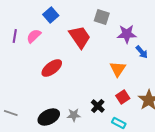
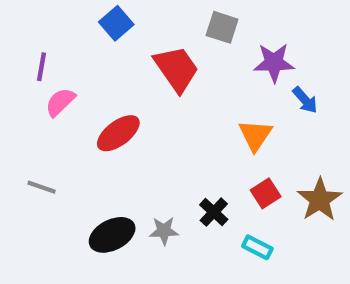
pink semicircle: (34, 36) -> (60, 102), moved
gray line: (11, 113) -> (42, 187), moved

